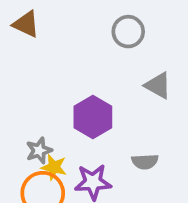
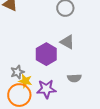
gray triangle: (158, 85) -> (67, 42), moved

